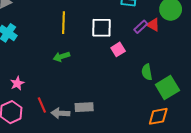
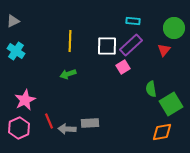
red triangle: (153, 25) -> (164, 50), moved, turned 40
purple rectangle: (141, 27) -> (131, 45), moved, size x1.6
pink star: (17, 83) -> (25, 100), size x1.5

